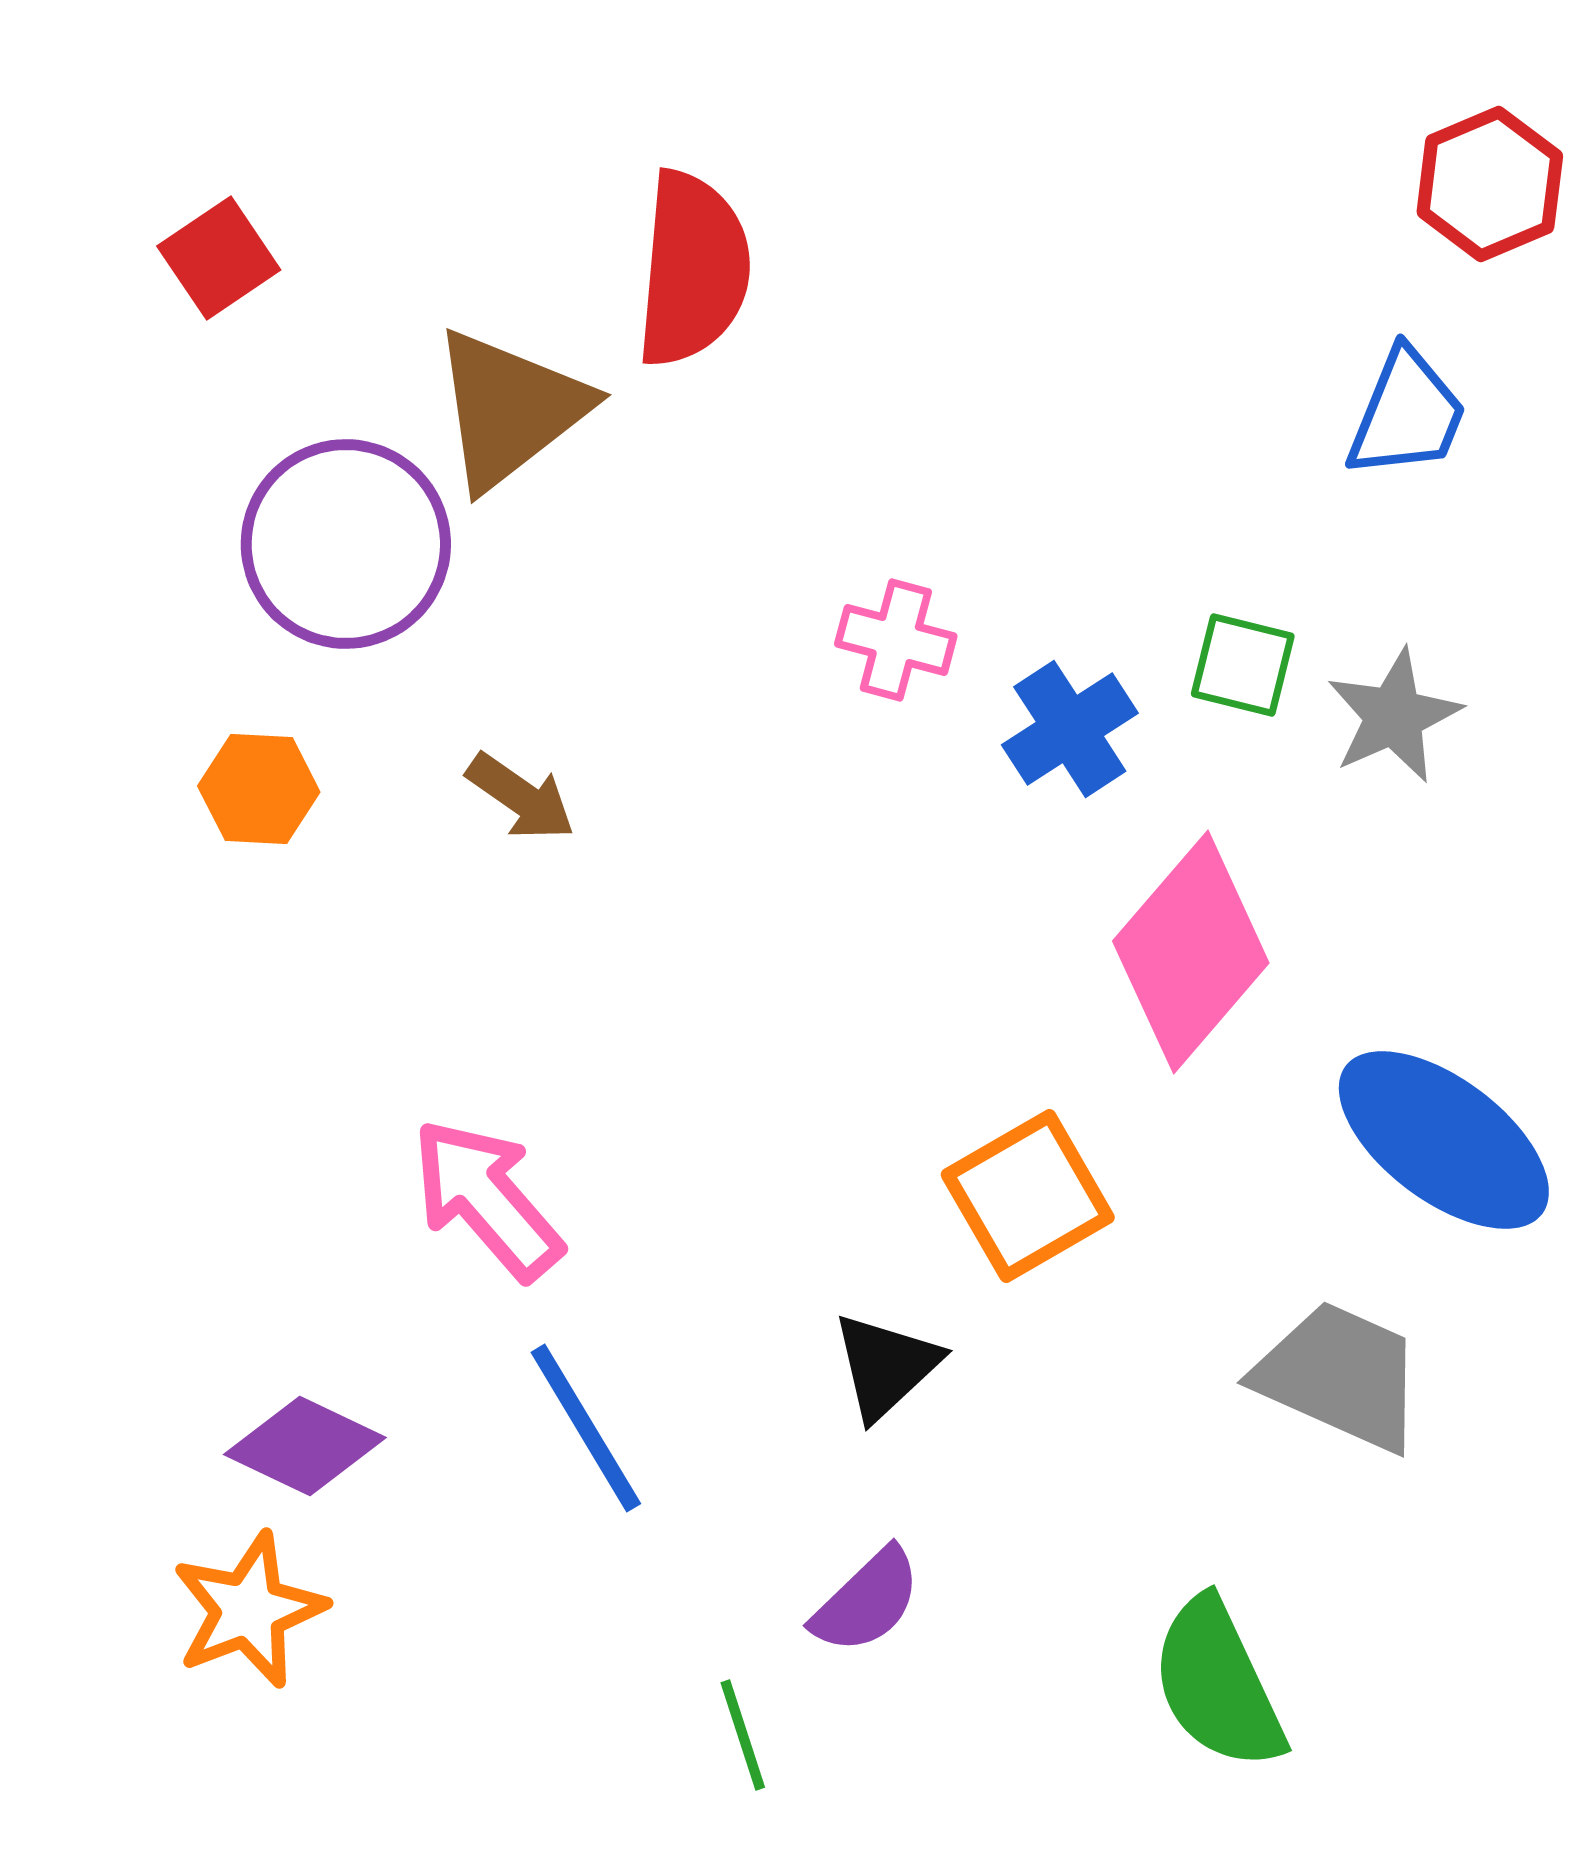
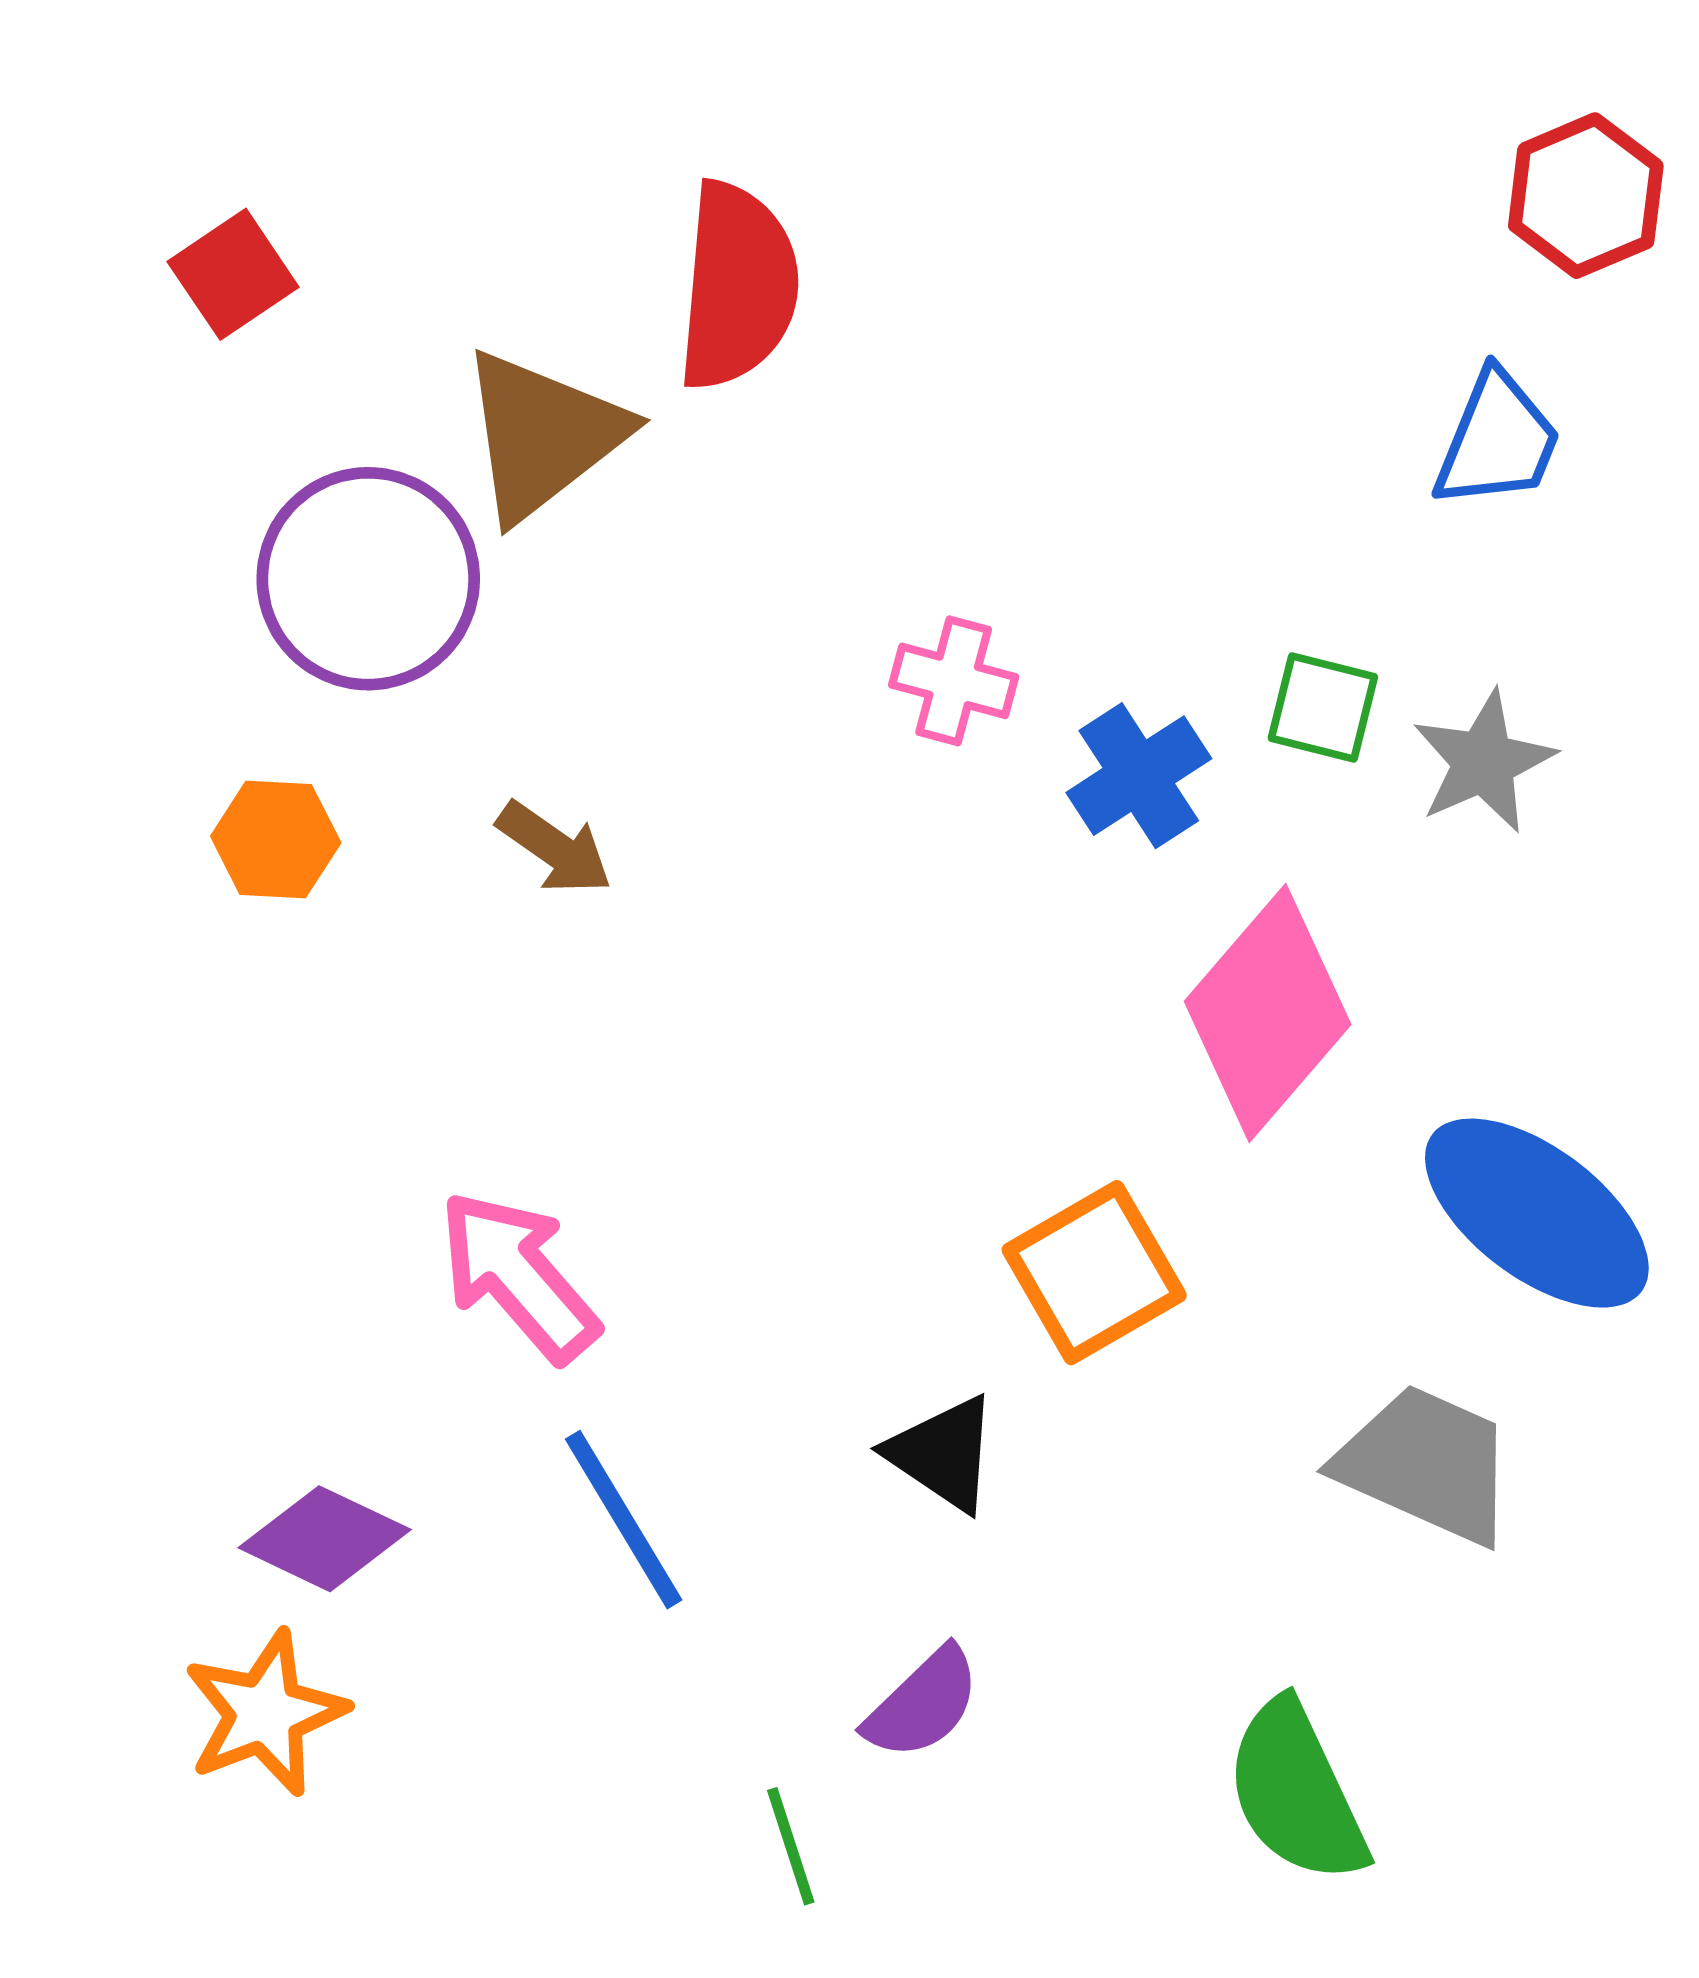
black triangle: (886, 1366) -> (943, 1454), turned -43

